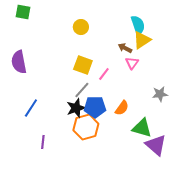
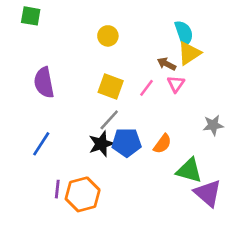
purple semicircle: (19, 62) -> (44, 83), moved
pink line: (104, 74) -> (147, 88), moved
orange hexagon: (86, 127) -> (83, 194), moved

